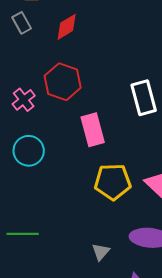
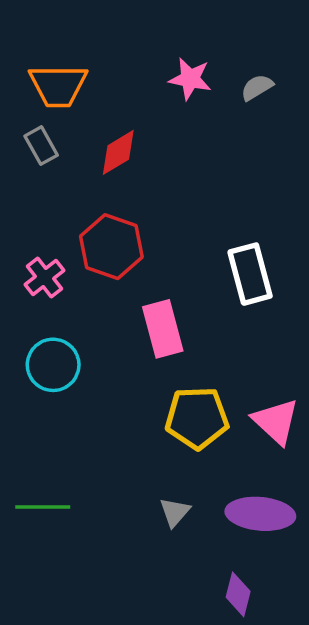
gray triangle: (101, 252) -> (175, 512), moved

